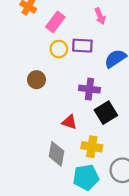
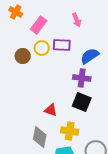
brown circle: (36, 80) -> (23, 56), moved
purple cross: (89, 89) -> (82, 78), moved
black square: (106, 113) -> (82, 102), turned -36

